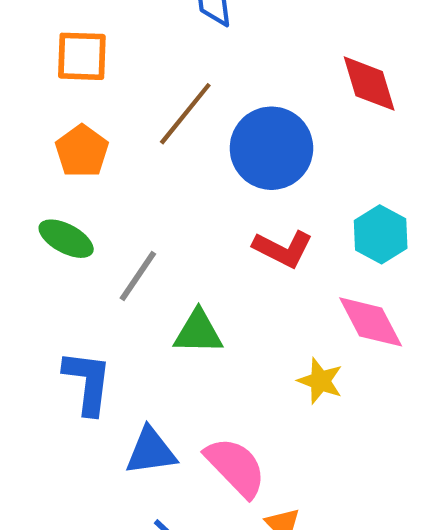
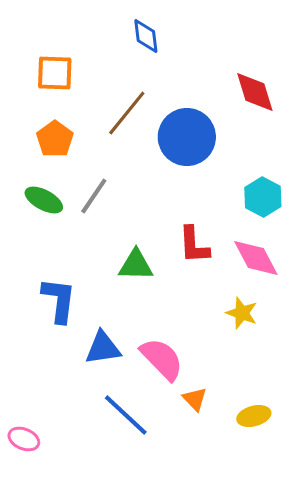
red L-shape: (283, 249) -> (194, 245), moved, turned 60
gray line: (138, 276) -> (94, 196), moved
yellow star: (320, 381) -> (242, 313), moved

